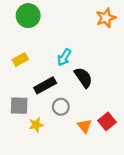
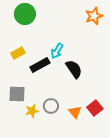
black rectangle: (45, 85) -> (40, 65), moved
gray circle: (61, 107) -> (51, 106), moved

